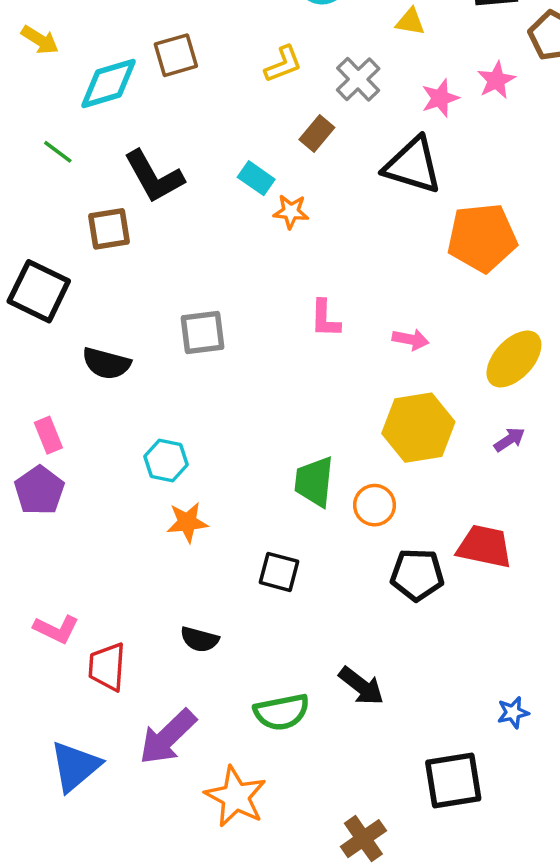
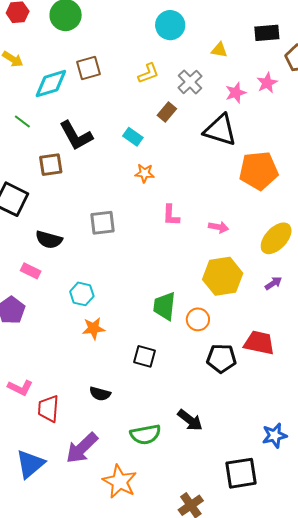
orange star: (291, 212) -> (144, 173), moved
pink rectangle: (48, 435) -> (31, 271), moved, turned -42
blue star: (513, 713) -> (275, 435), size x1.4

